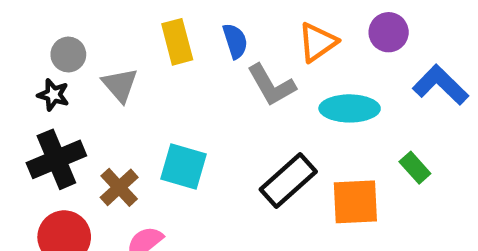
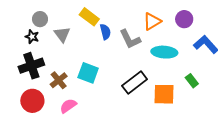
blue semicircle: (235, 41) -> (105, 32), moved
yellow rectangle: (177, 42) -> (89, 17), turned -42

